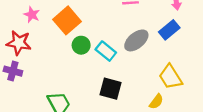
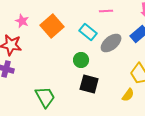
green circle: (81, 45) -> (81, 60), moved
cyan rectangle: (106, 51) -> (88, 32), moved

